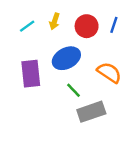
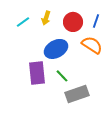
orange semicircle: (109, 72) -> (92, 45), moved
purple rectangle: (31, 74) -> (37, 73), moved

